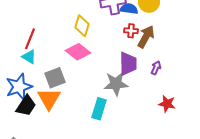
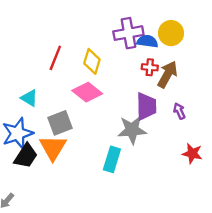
red line: (30, 39) -> (55, 58), moved
purple arrow: (156, 68) -> (179, 111), turned -48

